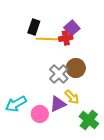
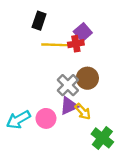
black rectangle: (34, 27) -> (39, 21), moved
purple triangle: (58, 104) -> (69, 106), moved
pink circle: (40, 114) -> (46, 118), moved

